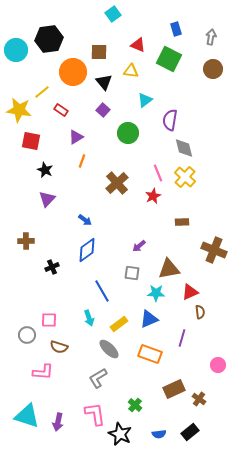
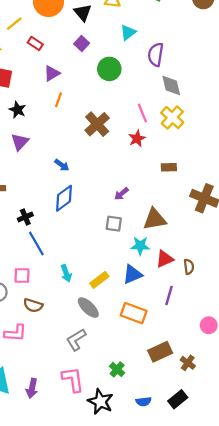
blue line: (102, 291) -> (36, 243), moved
red triangle: (190, 292) -> (165, 259), moved

